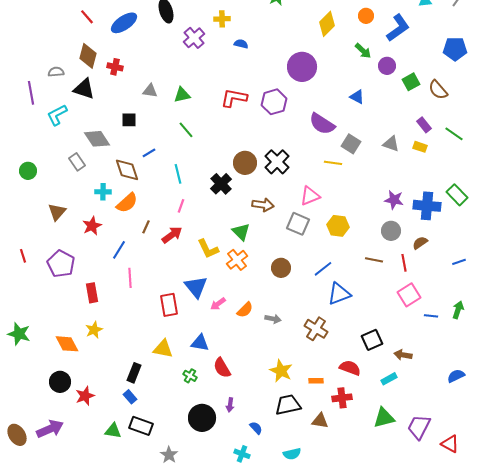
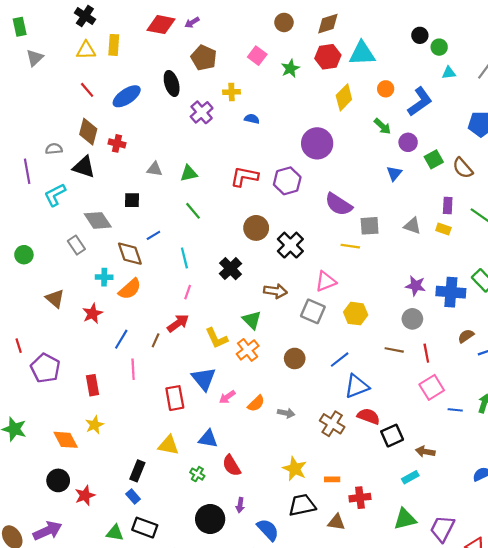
blue triangle: (357, 97) -> (394, 173), moved, turned 42
purple rectangle: (424, 125) -> (448, 205), turned 42
gray square: (351, 144) -> (370, 226), turned -36
brown circle: (245, 163) -> (256, 228), moved
brown triangle: (57, 212) -> (55, 299), turned -30
brown line: (146, 227) -> (156, 340), moved
brown semicircle: (420, 243) -> (466, 336), moved
purple pentagon: (61, 264) -> (45, 368), moved
red semicircle: (350, 368) -> (369, 416), moved
blue semicircle: (256, 428) -> (268, 530), size x1.6

